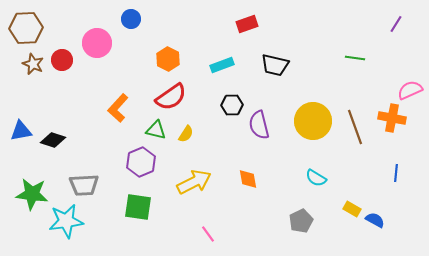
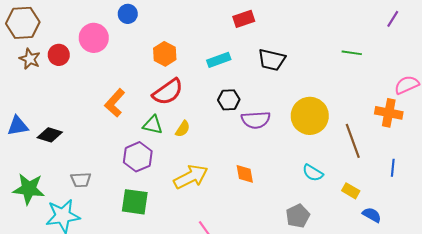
purple semicircle: (259, 125) -> (256, 120), turned -80
brown line: (355, 127) -> (353, 141), moved
gray trapezoid: (84, 185) -> (81, 180), size x0.7
yellow rectangle: (352, 209) -> (351, 191), moved

